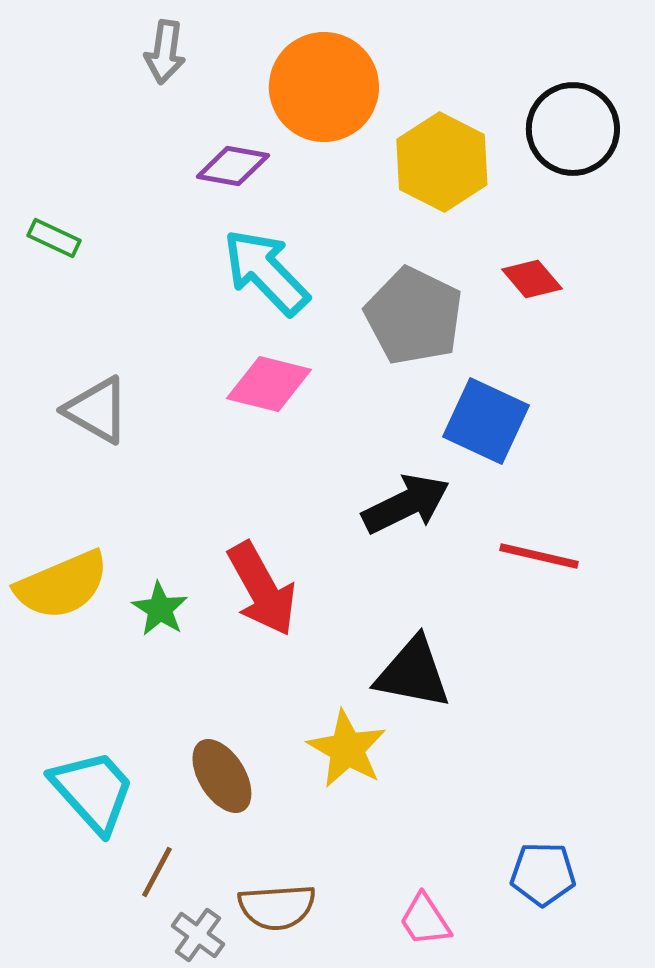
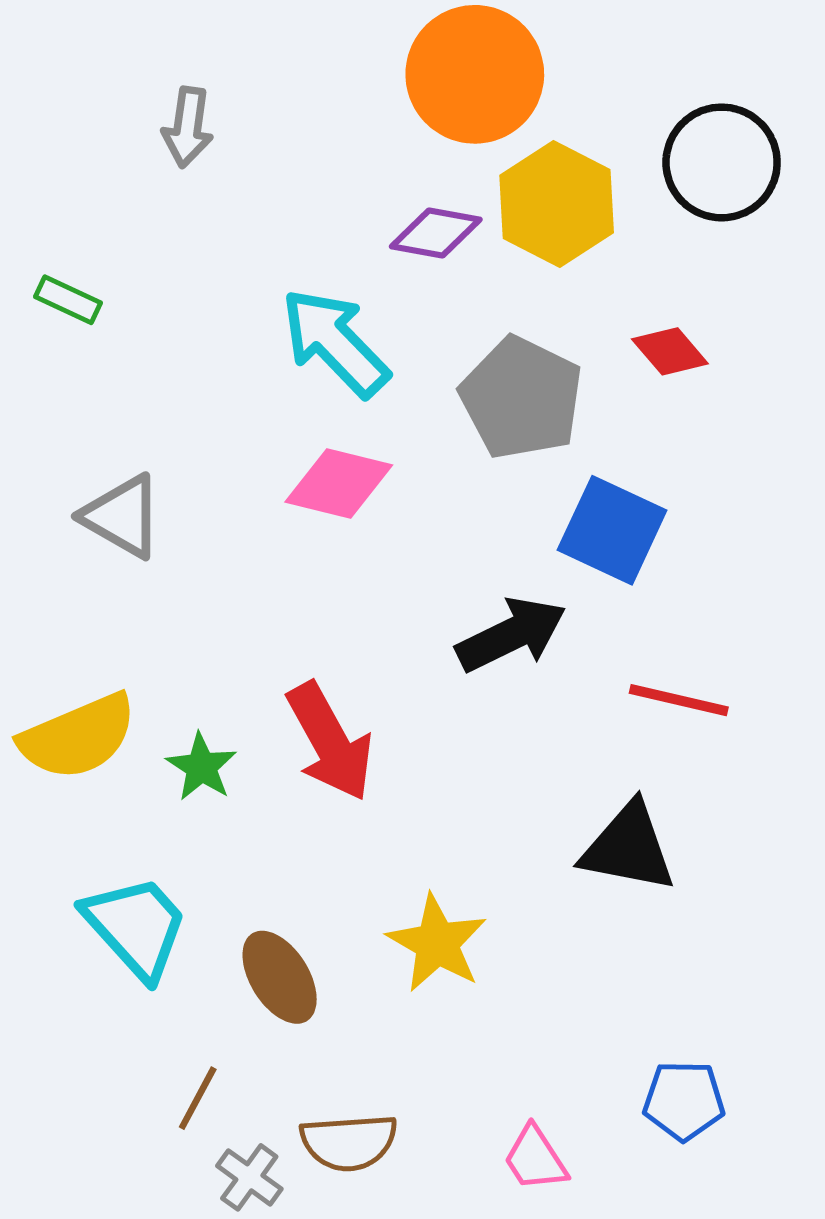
gray arrow: (165, 52) -> (188, 127), moved
orange circle: (324, 87) -> (475, 74), moved
purple diamond: (233, 166) -> (436, 233), moved
black triangle: (413, 673) -> (628, 848), moved
cyan trapezoid: (93, 791) -> (136, 927), moved

